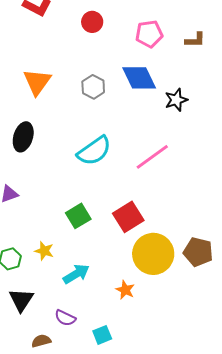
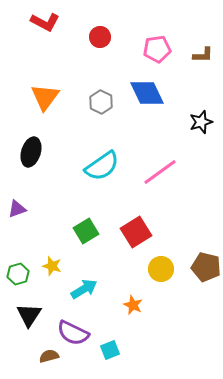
black star: (176, 100) -> (201, 122), moved
yellow circle: (153, 254) -> (161, 269), size x0.6
purple semicircle: (65, 318) -> (73, 333), size x1.5

